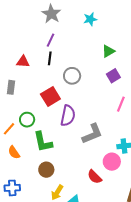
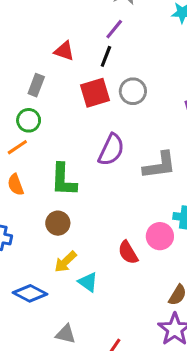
red square: (50, 97) -> (95, 93), moved
green circle: (27, 120) -> (29, 120), moved
gray L-shape: (92, 134) -> (160, 165), moved

